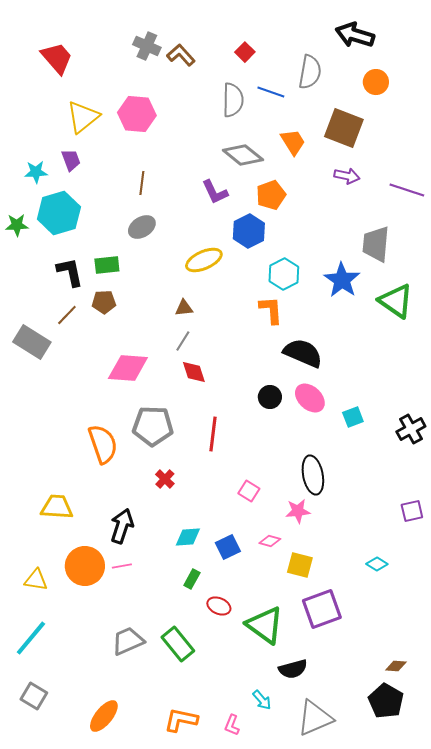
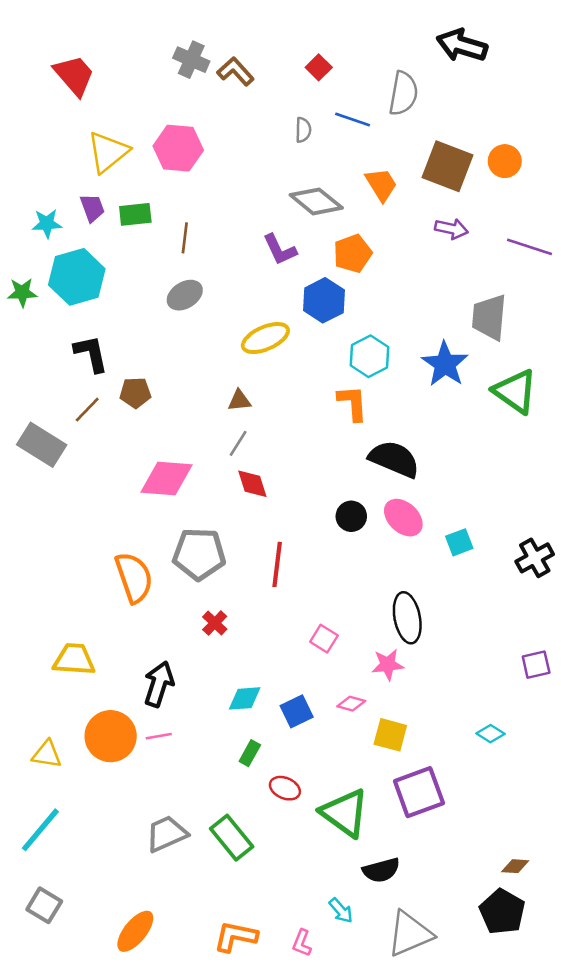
orange circle: (376, 82) -> (505, 161), moved
gray semicircle: (233, 100) -> (303, 130), size x0.6
green rectangle: (107, 265) -> (135, 214), moved

